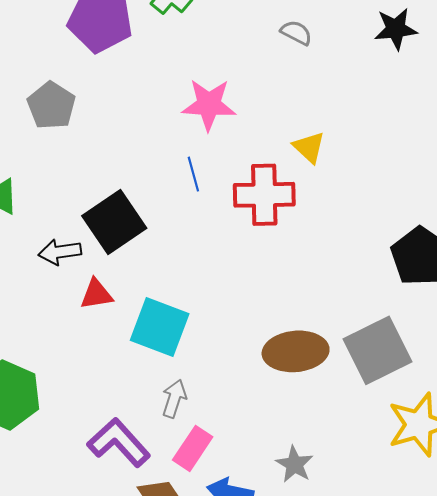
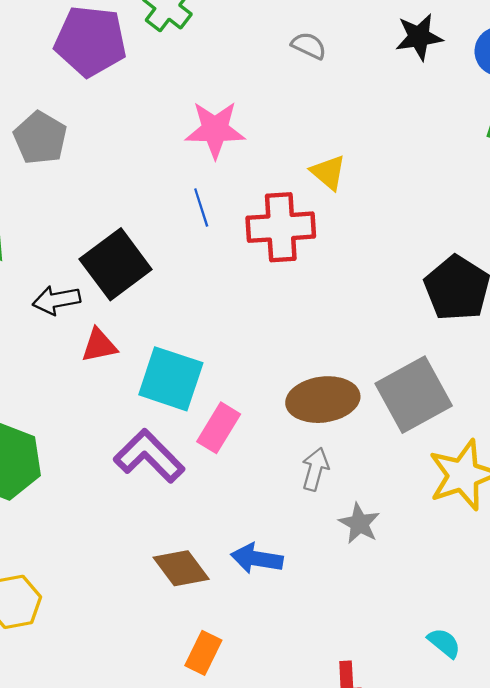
gray arrow: (174, 399) -> (315, 469), moved
purple L-shape: (119, 443) -> (149, 456), moved
pink rectangle: (193, 448) -> (219, 428), moved
gray star: (294, 464) -> (359, 523), moved

